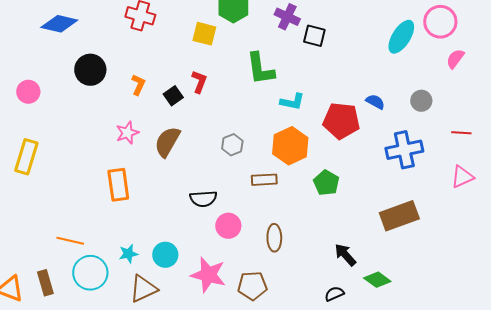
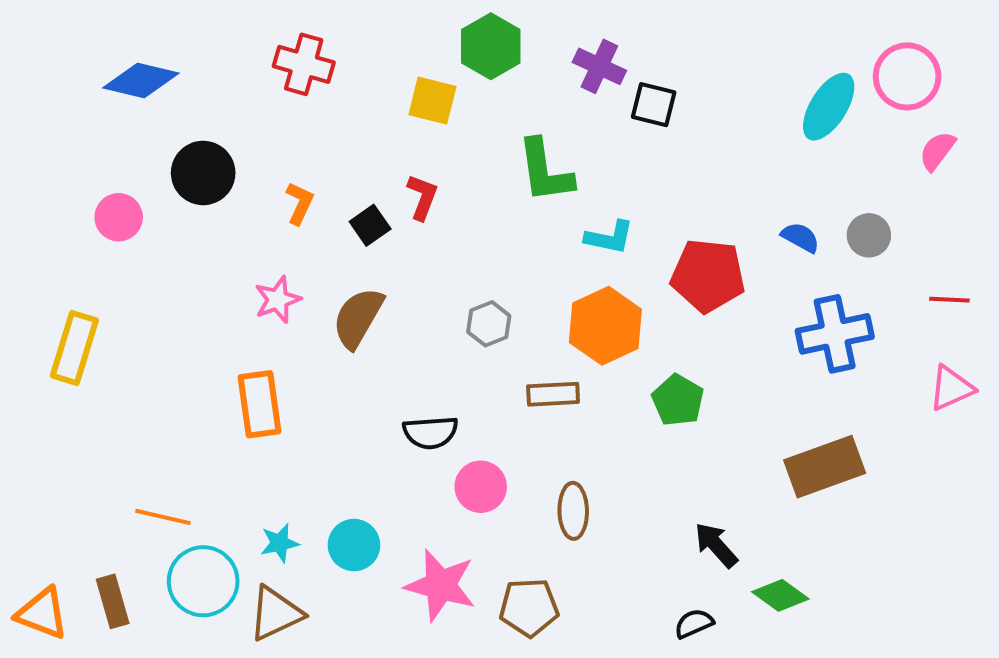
pink circle: (28, 92) -> (119, 217), moved
blue semicircle: (375, 102) -> (800, 237), moved
brown triangle: (143, 289) -> (276, 613), moved

